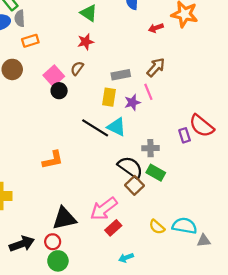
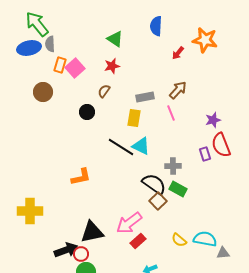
red arrow: (156, 28) -> (178, 53), turned -32
orange rectangle: (30, 41) -> (60, 65), turned -56
pink square: (54, 76) -> (75, 68), moved
purple star: (132, 102) -> (213, 120), moved
red semicircle: (202, 126) -> (221, 145), turned 30
black arrow: (22, 244) -> (66, 250), moved

